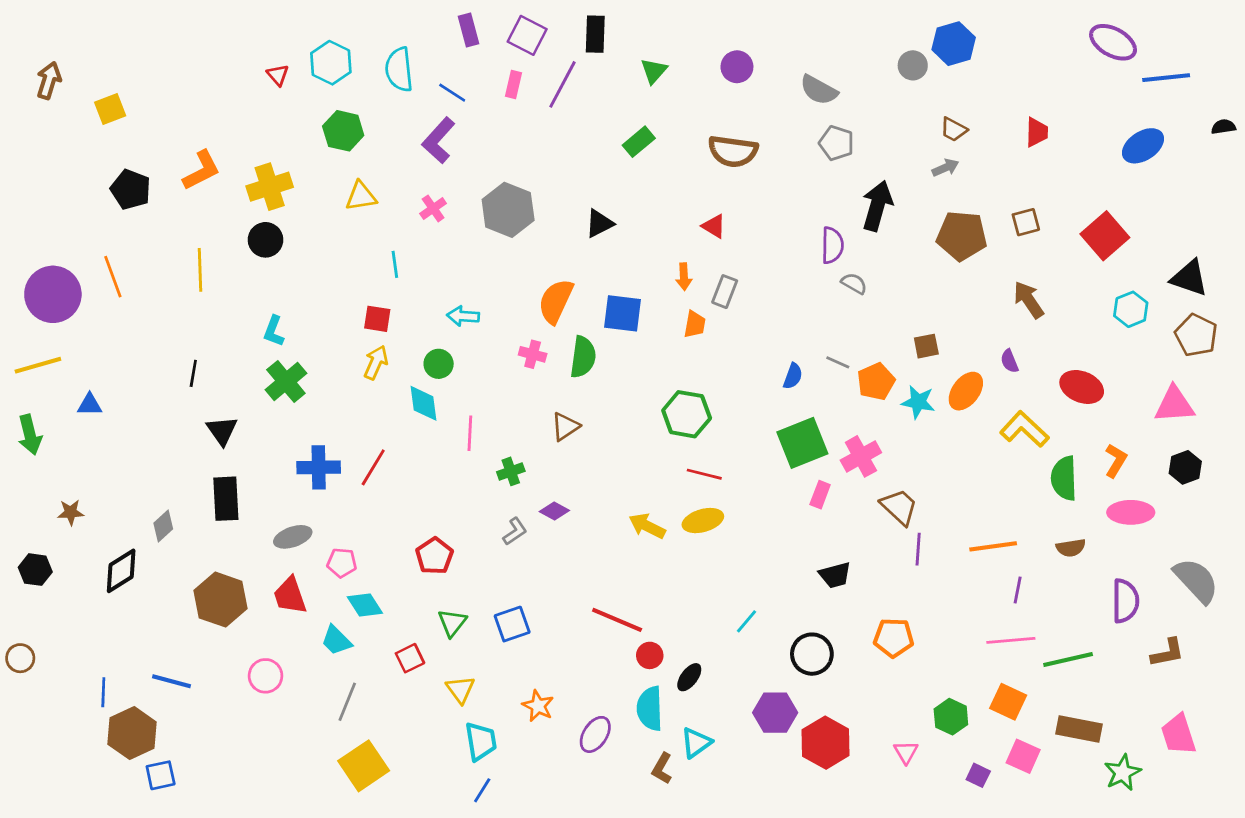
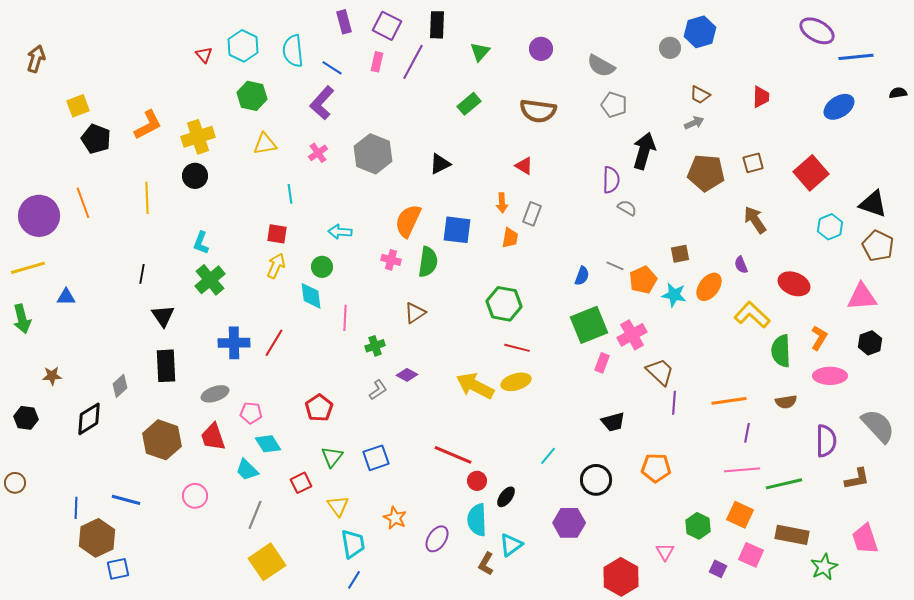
yellow square: (110, 109) -> (78, 106), moved
yellow arrow: (647, 526) -> (475, 386), size x1.4
red hexagon: (826, 743) -> (621, 577), moved

